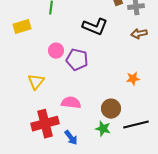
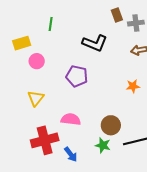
pink circle: (56, 51) -> (37, 61), moved
orange star: (133, 79) -> (133, 86), moved

